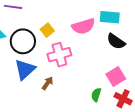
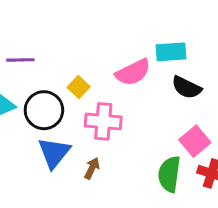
pink cross: (59, 55) -> (103, 121), turned 30
green semicircle: (96, 95) -> (169, 174), size x1.6

